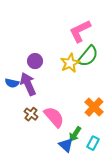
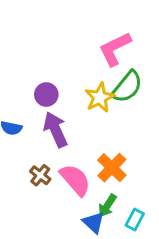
purple arrow: (28, 84) -> (55, 130), moved
orange cross: (94, 107) -> (112, 168), moved

